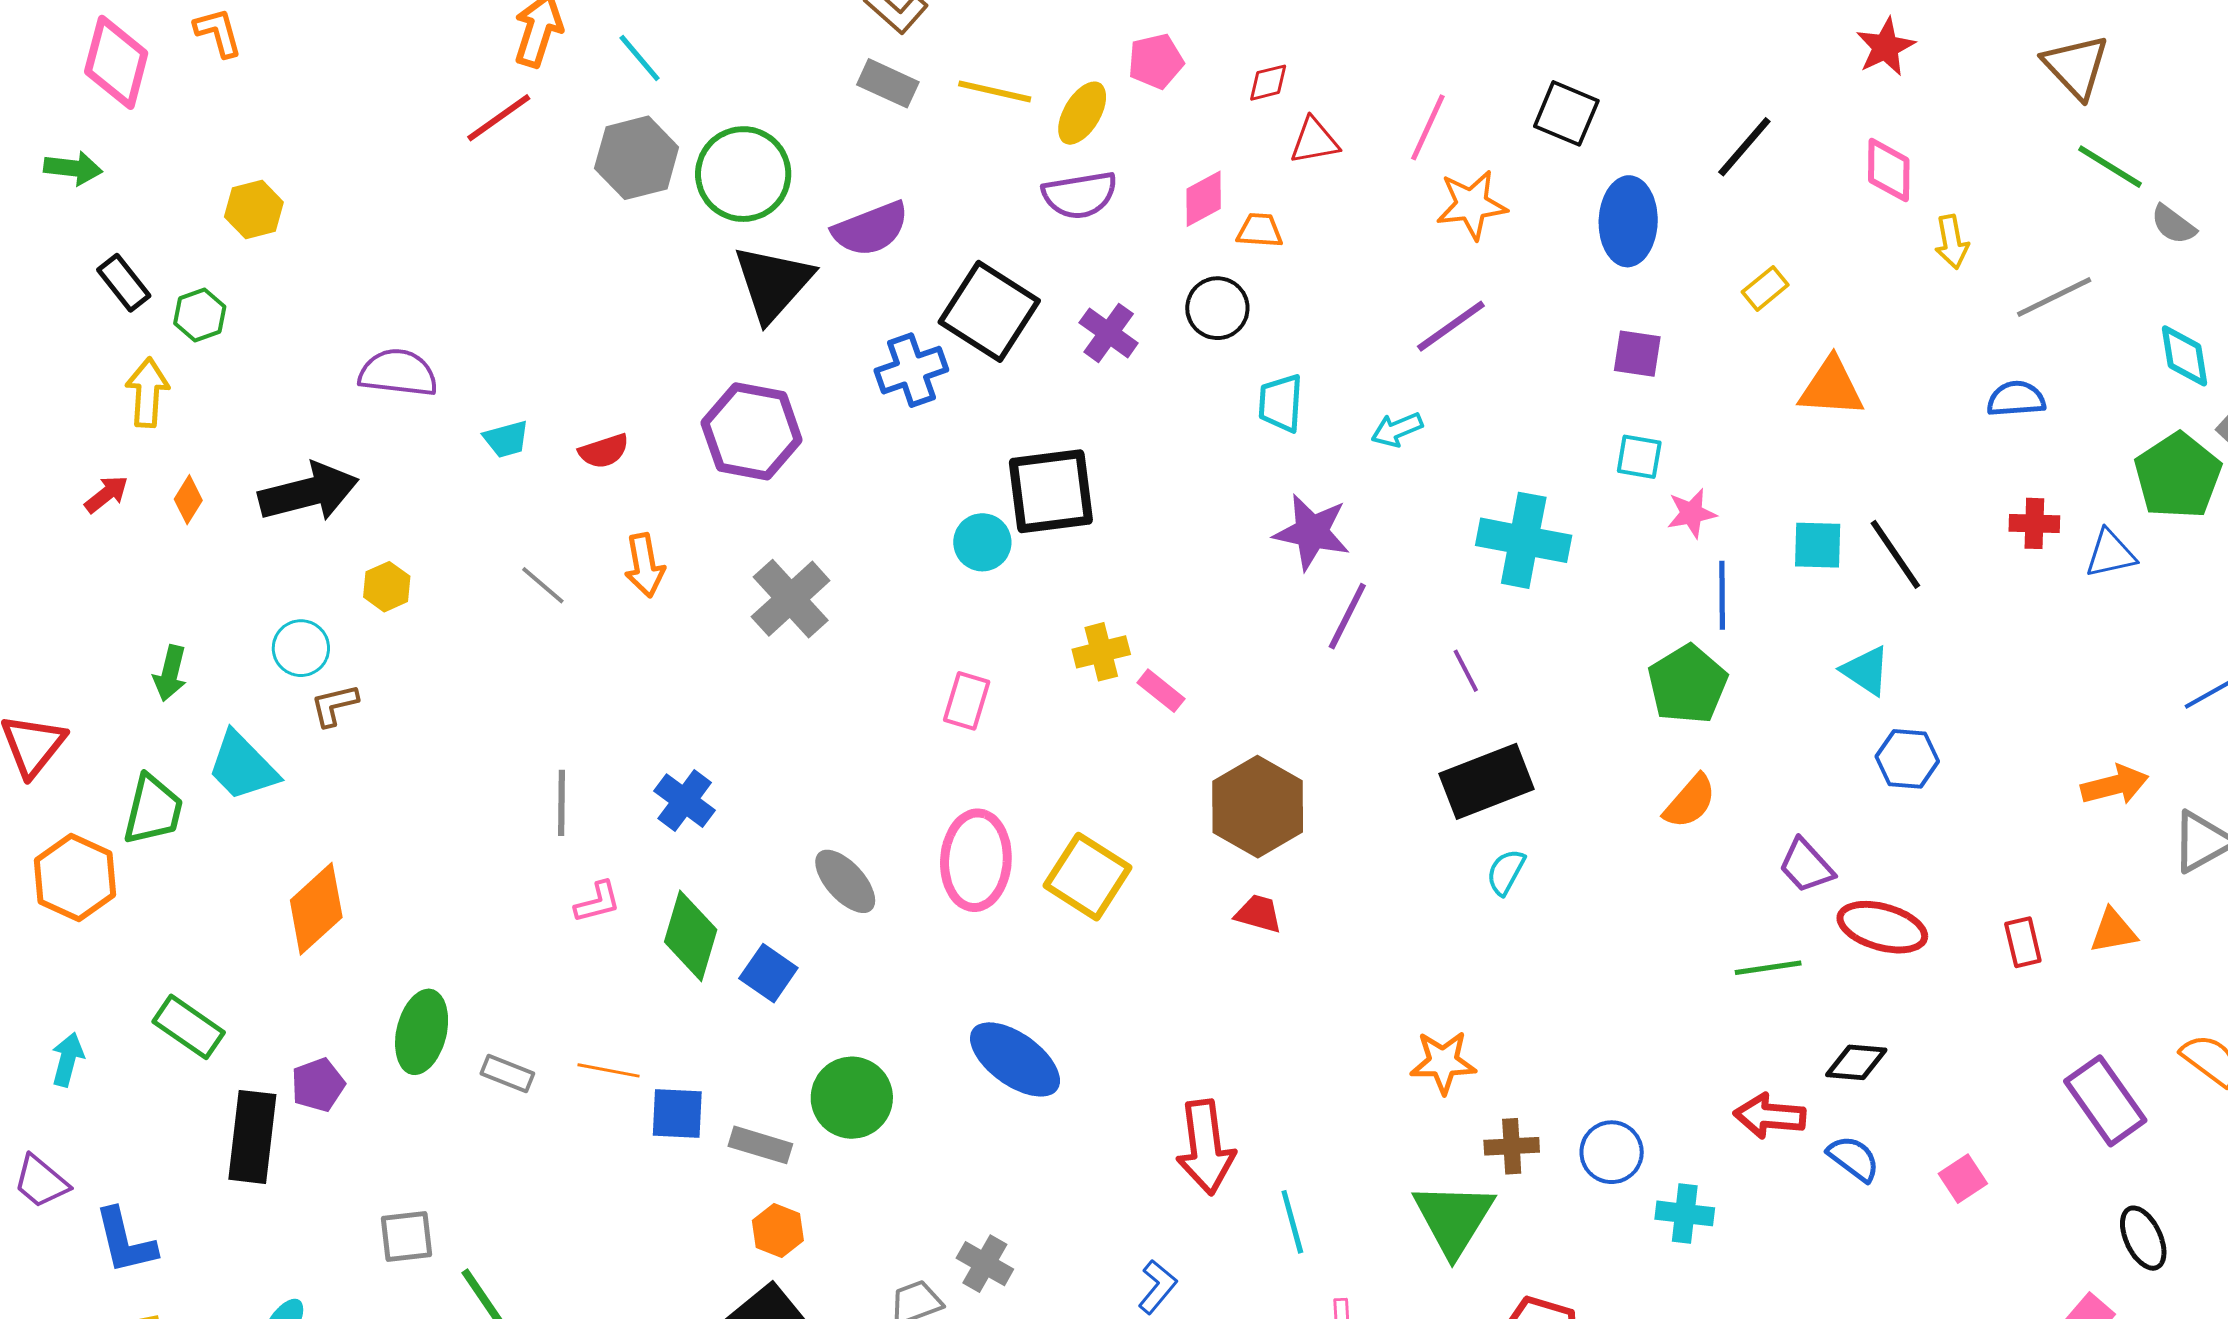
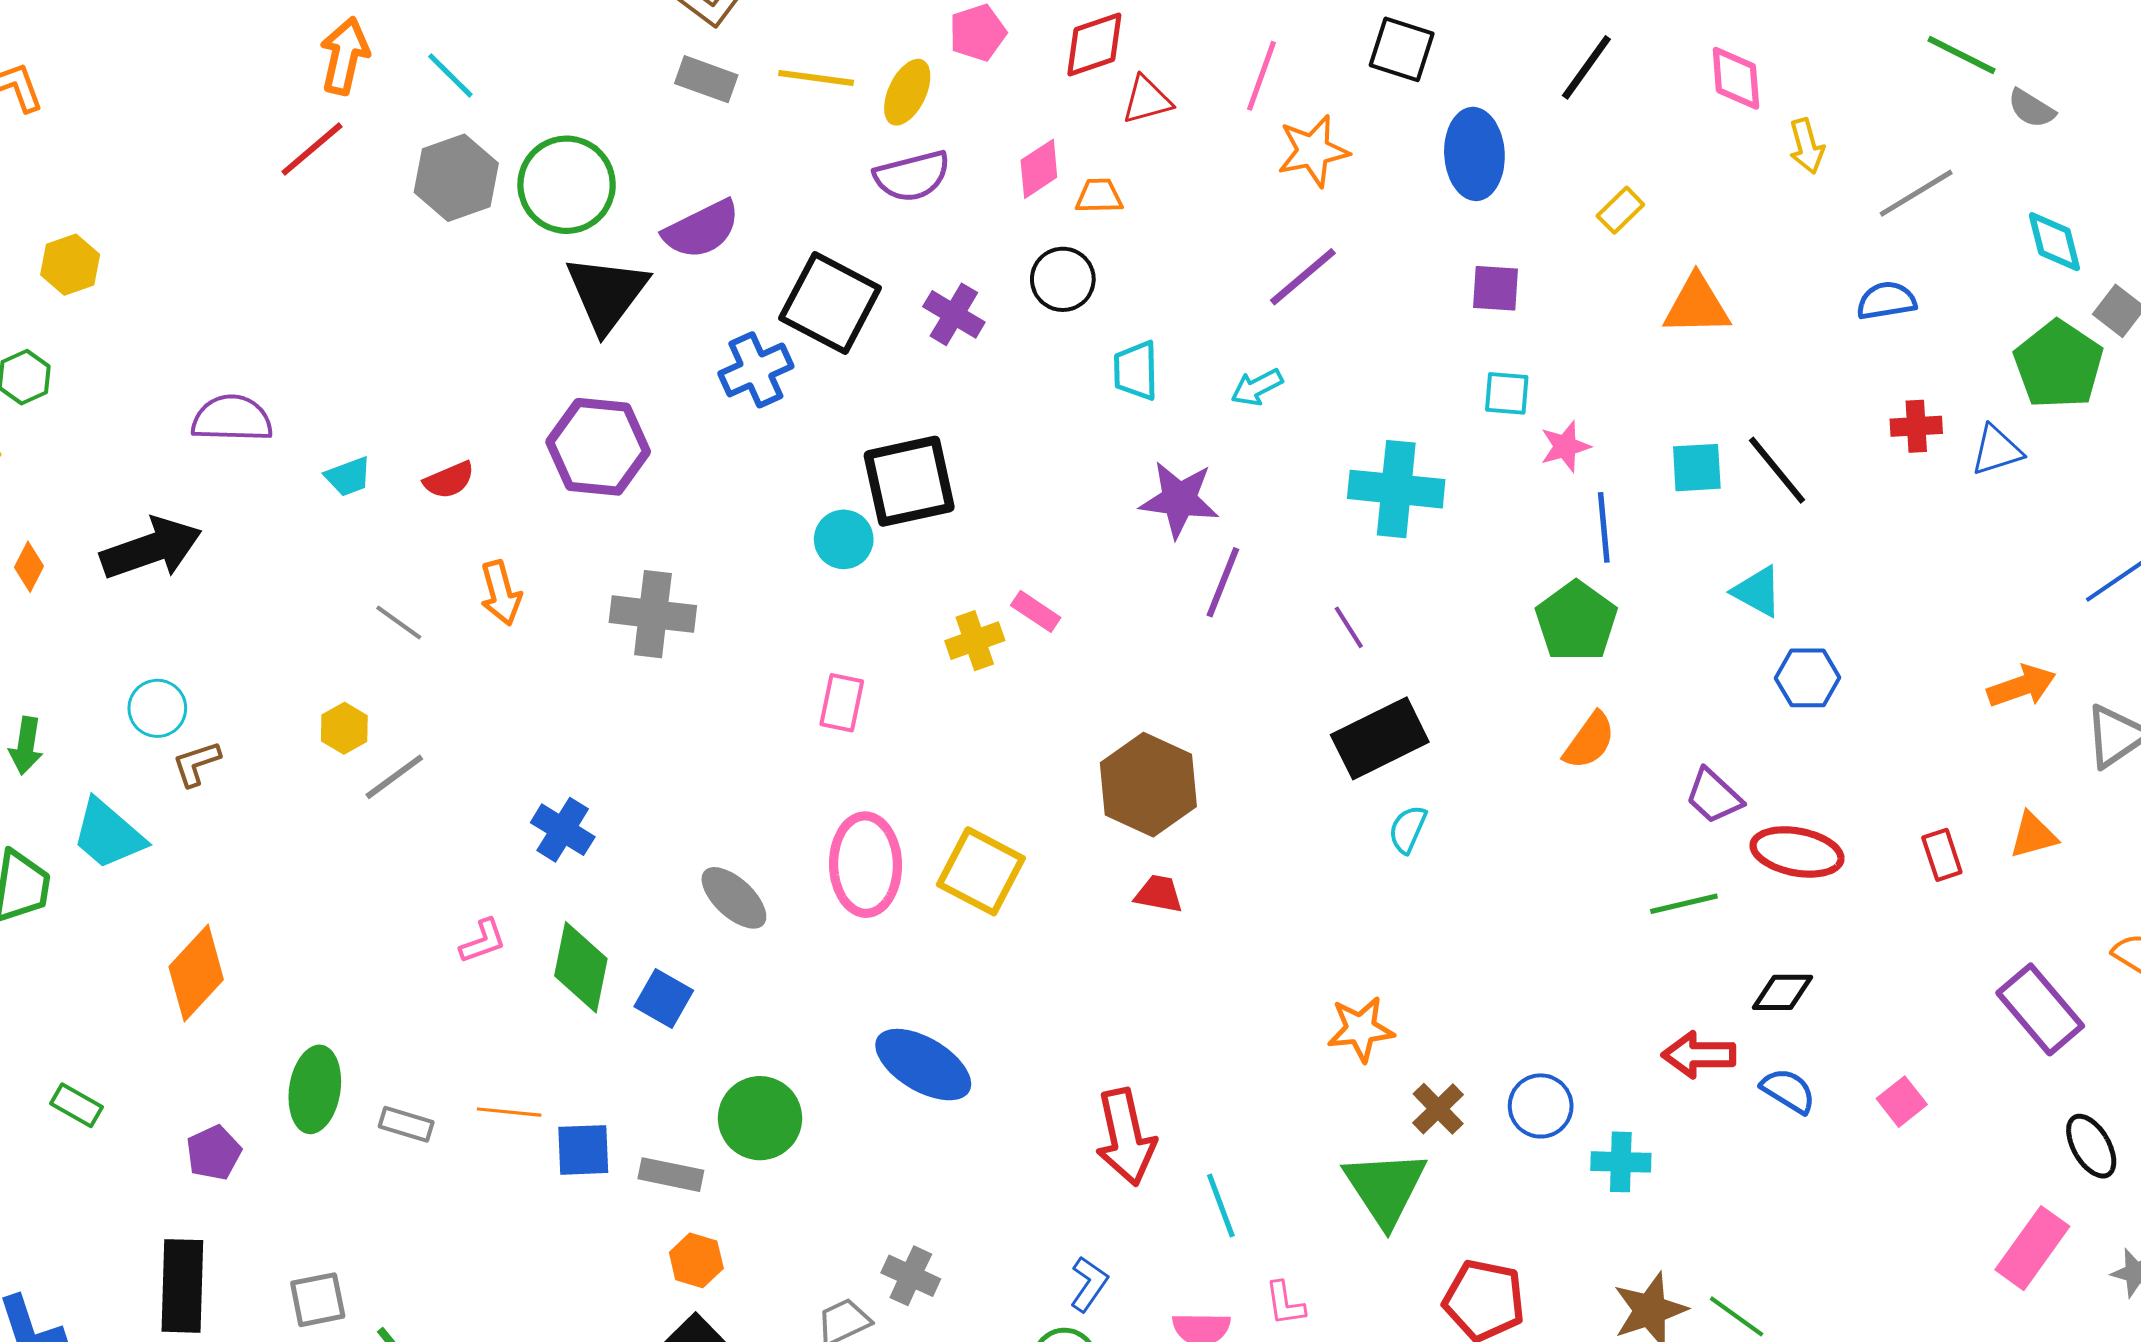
red diamond: (1268, 83) -> (1094, 44), size x1.6
yellow hexagon: (387, 587) -> (344, 728), moved
gray cross: (791, 599) -> (653, 614), turned -36
pink rectangle: (1161, 691) -> (1036, 611), moved
gray line: (561, 803) -> (394, 777), moved, turned 58
green rectangle: (189, 1027) -> (77, 1105), size x0.7
black rectangle: (252, 1137) -> (182, 1286), moved
brown cross: (1512, 1146) -> (1438, 1109), turned -36

